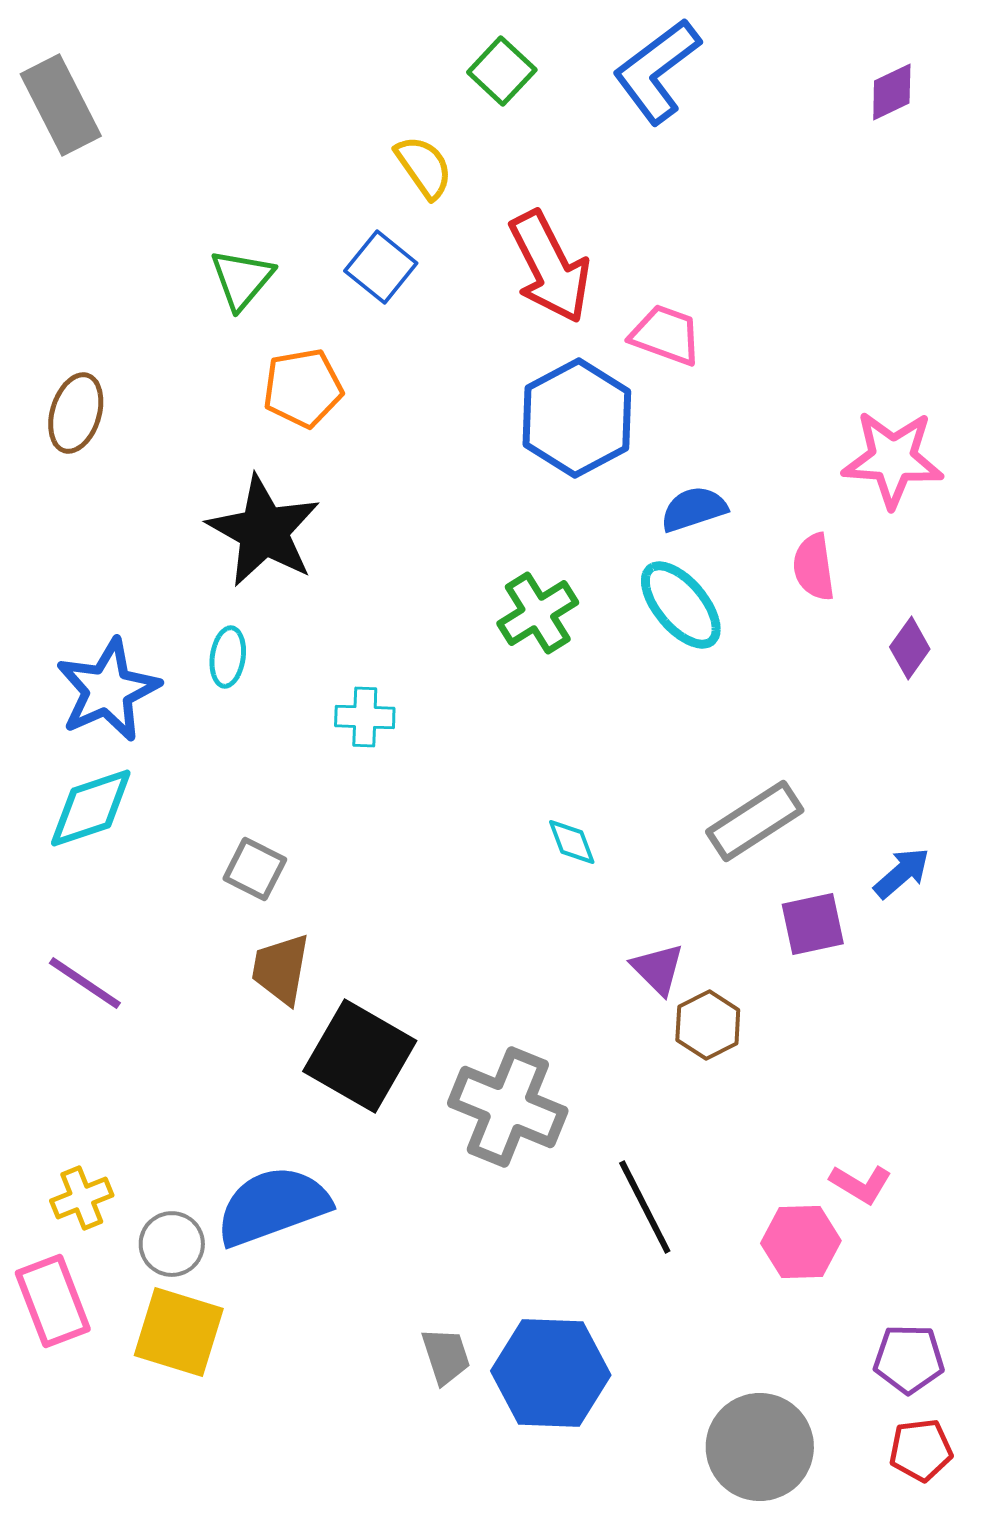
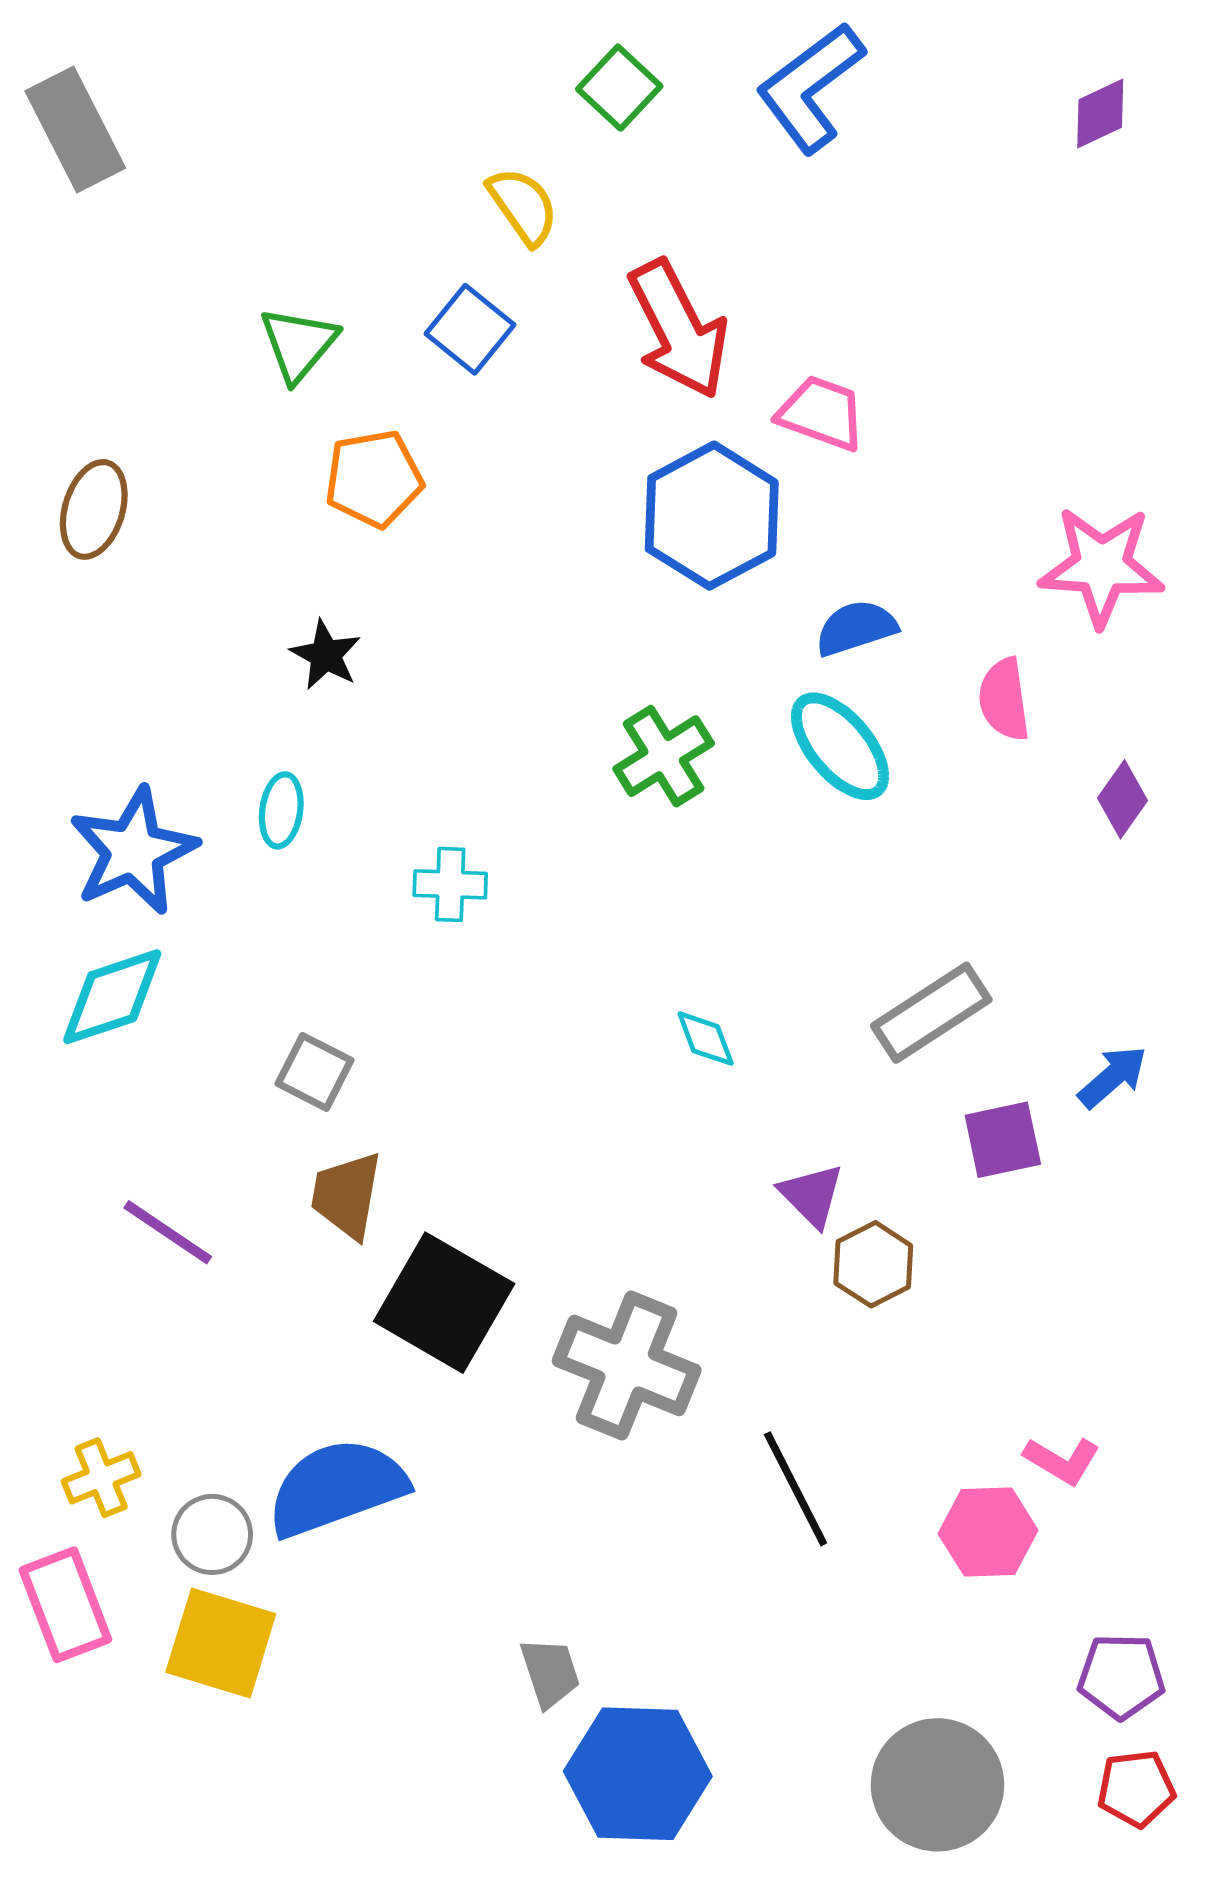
black star: (264, 531) -> (326, 655), size x0.5
purple line: (85, 983) -> (168, 1232), moved
blue hexagon: (551, 1373) -> (638, 1774), moved

